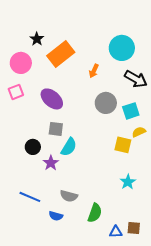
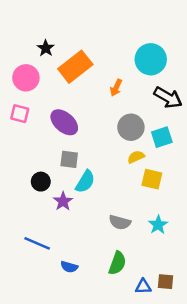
pink square: (16, 92) -> (20, 114), turned 35
yellow semicircle: (139, 132) -> (136, 157), moved
gray semicircle: (69, 196) -> (120, 222), moved

